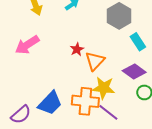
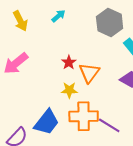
yellow star: (104, 88) -> (69, 90), moved, size x0.7

